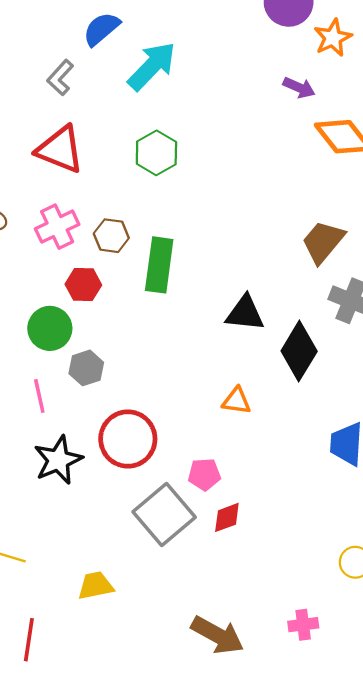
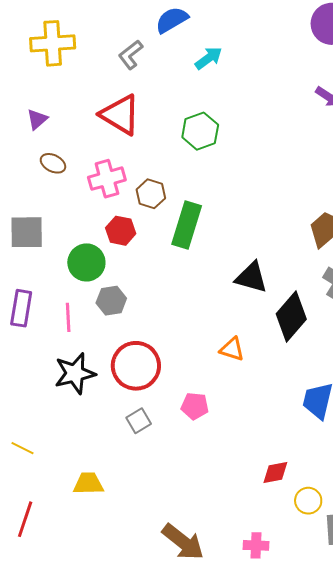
cyan arrow: (152, 66) -> (209, 58), size x0.6
gray square: (164, 514) -> (139, 421), moved, size x0.5
red diamond: (227, 517) -> (275, 472), moved

